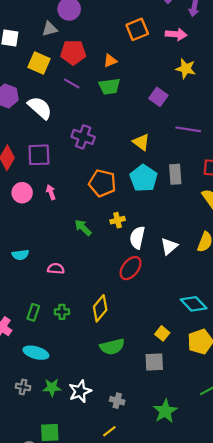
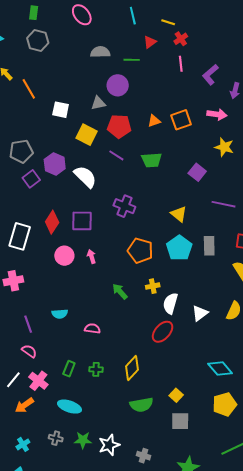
orange square: (137, 29) -> (181, 120), moved
orange triangle: (110, 61) -> (154, 121), moved
yellow square: (162, 333) -> (176, 395), moved

